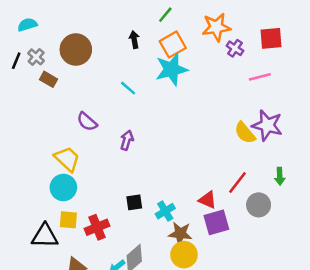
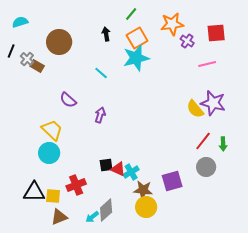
gray cross: (36, 57) -> (27, 59), moved
red line: (237, 183) -> (203, 141), moved
red triangle: (208, 200) -> (118, 169), moved
yellow square: (68, 220) -> (53, 196), moved

